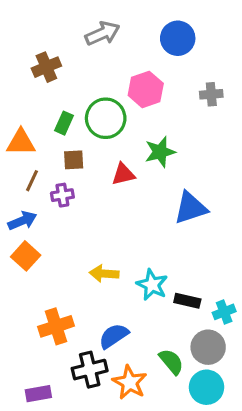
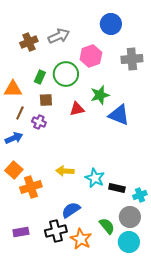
gray arrow: (102, 33) -> (59, 36), moved
gray cross: (211, 94) -> (132, 59), size x1.5
purple cross: (62, 195) -> (39, 122), turned 32
blue triangle: (190, 208) -> (119, 115), moved, turned 40
orange square: (26, 256) -> (14, 170), moved
orange cross: (56, 326) -> (31, 187), moved
purple rectangle: (38, 394) -> (21, 232), moved

